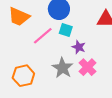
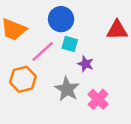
pink cross: (88, 67) -> (98, 99), moved
orange hexagon: (23, 76) -> (23, 79), moved

